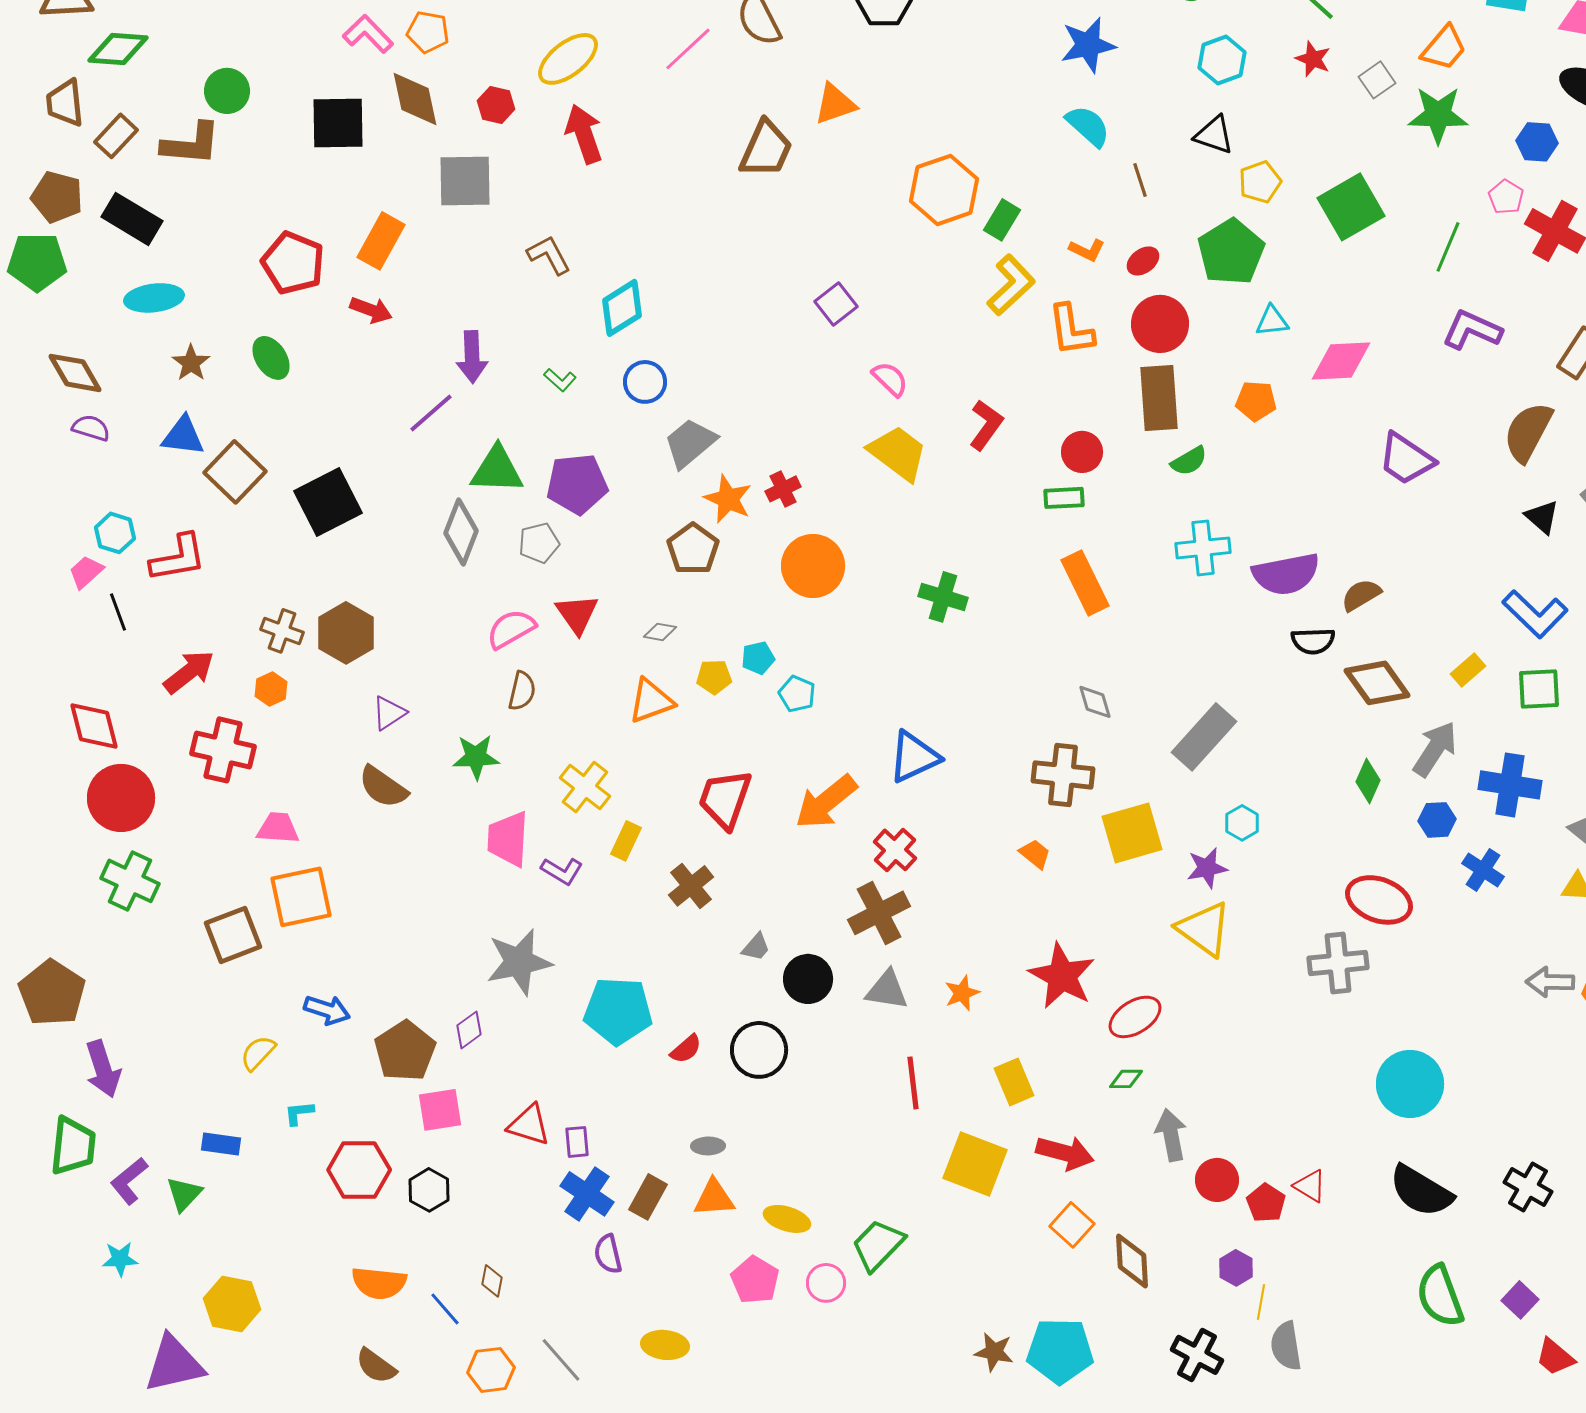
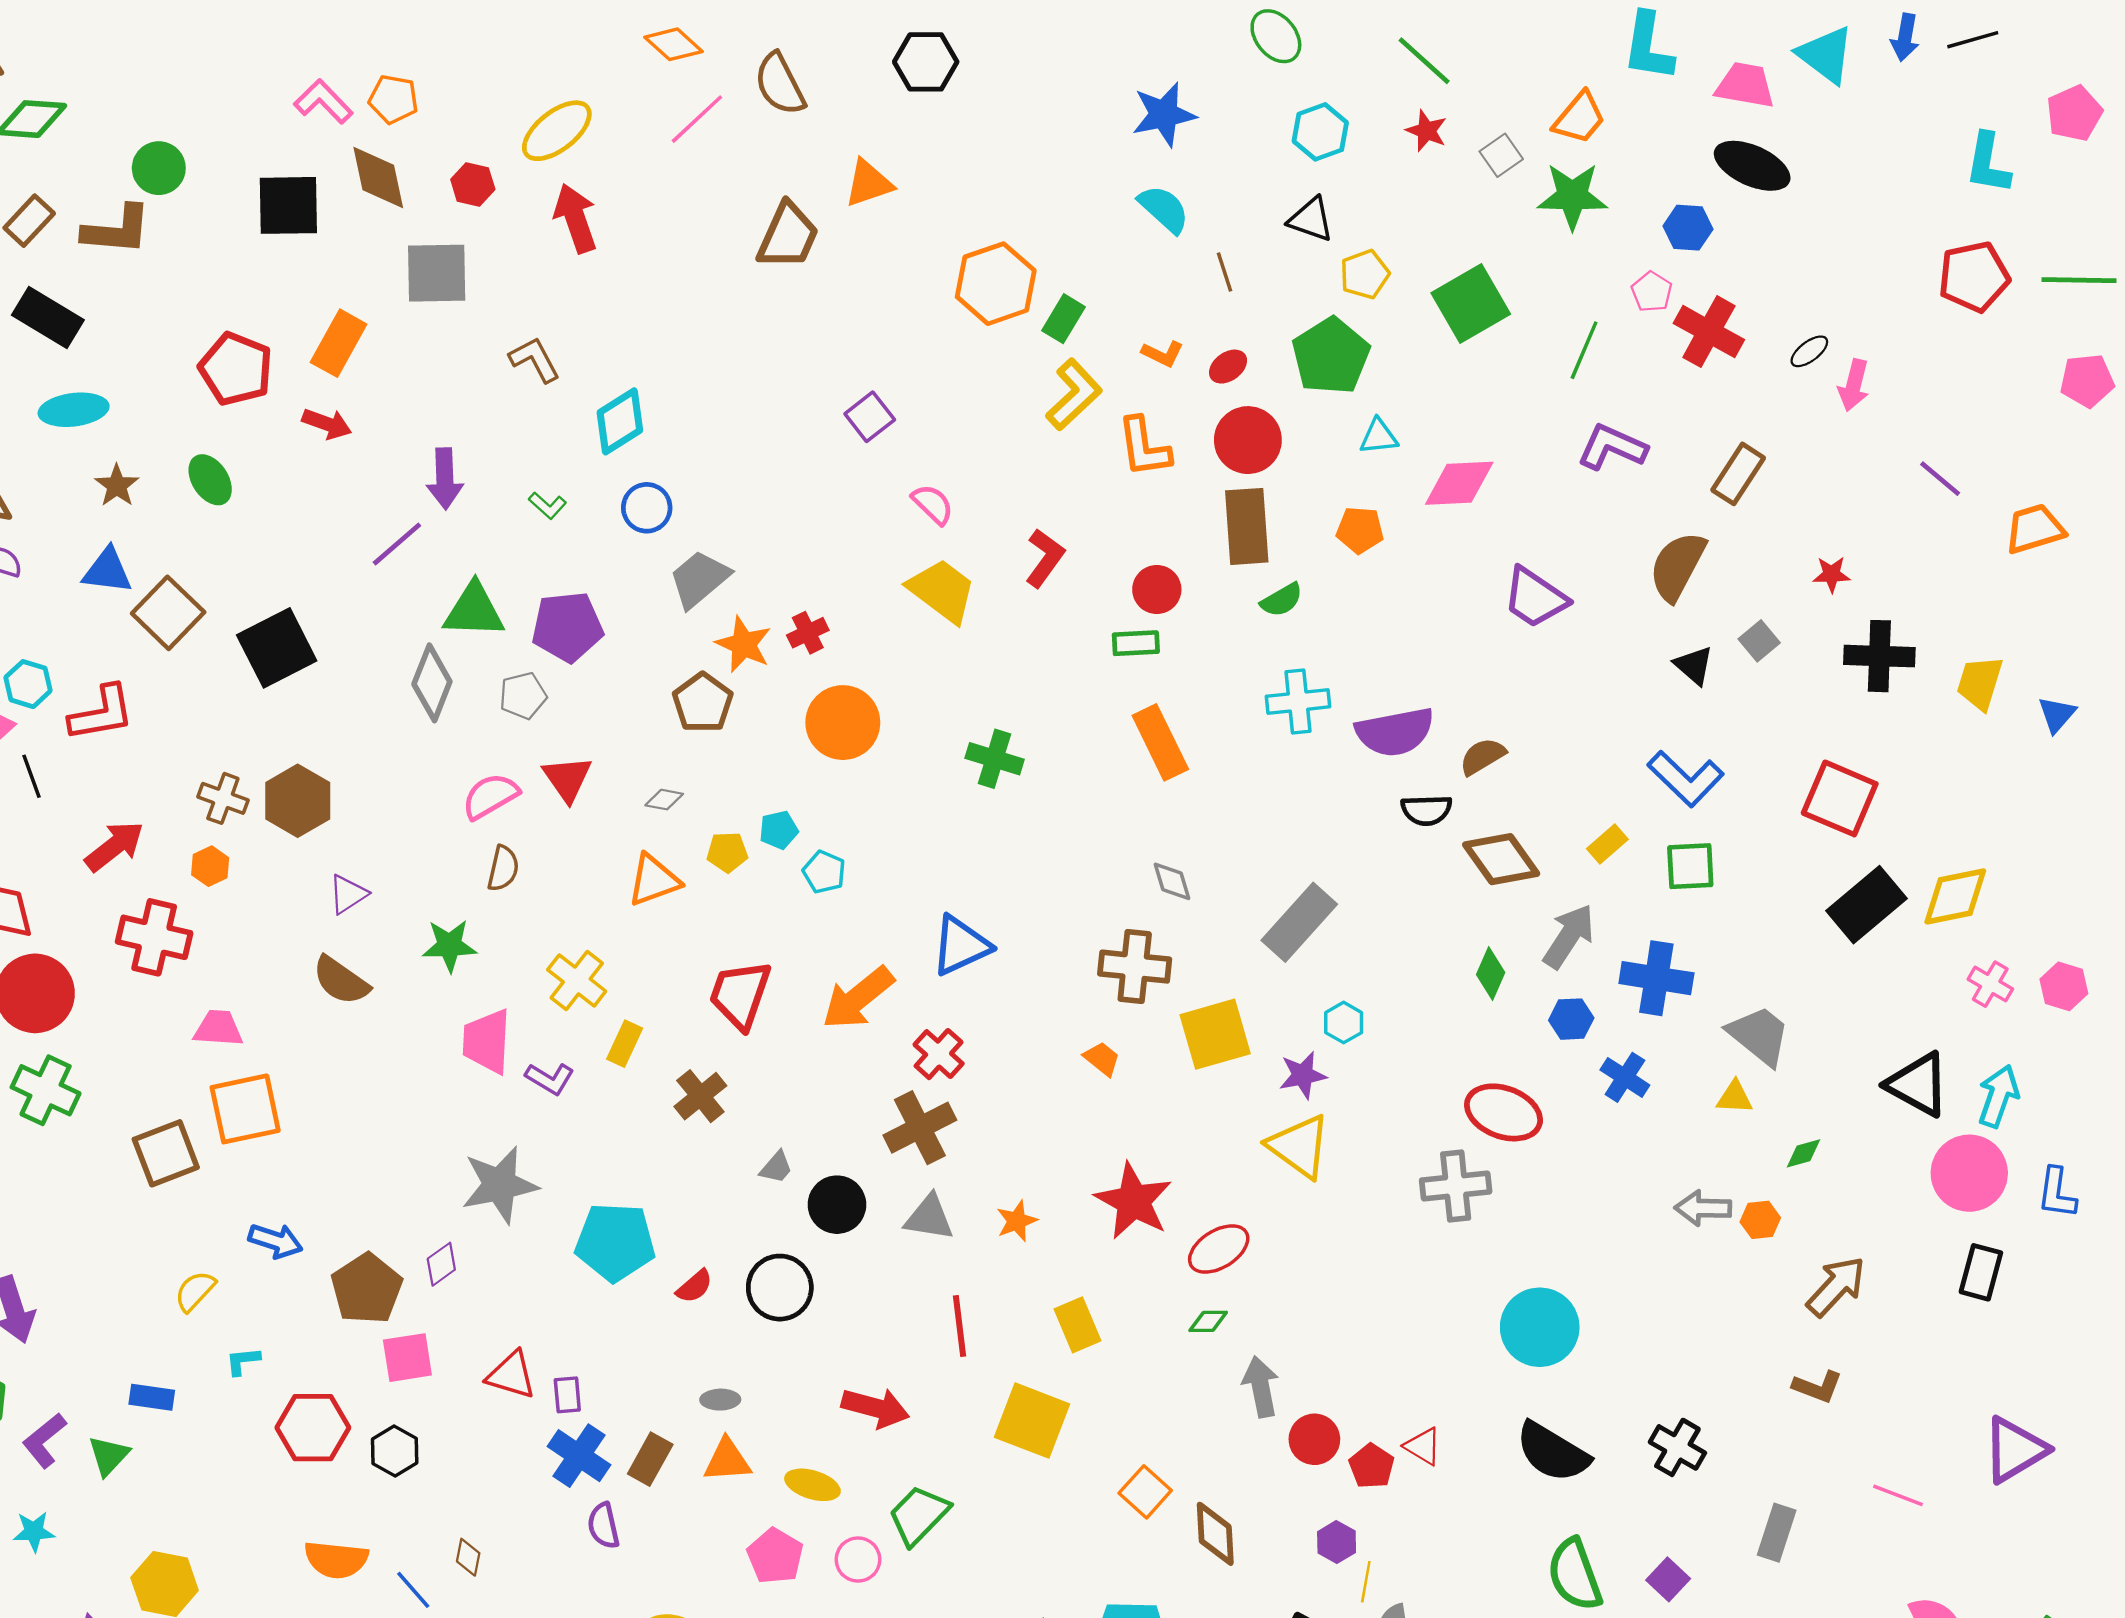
red arrow: (1065, 1153) -> (875, 1408), moved

